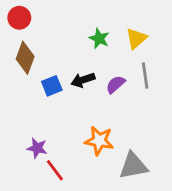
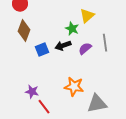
green star: (99, 38) -> (72, 29), moved
yellow triangle: (136, 38) -> (87, 16), moved

